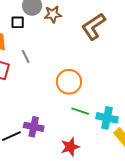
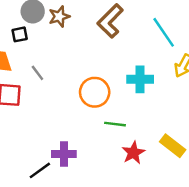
cyan cross: (107, 118) -> (140, 79), moved
red star: (70, 147) -> (133, 153), moved

